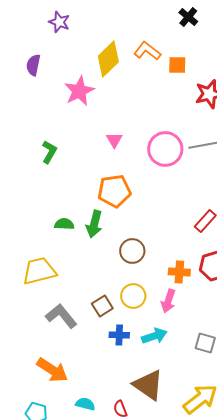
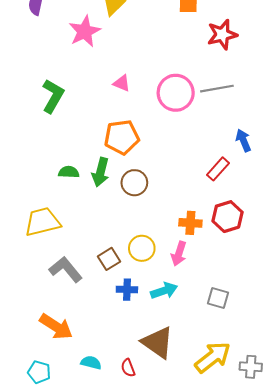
pink triangle: (114, 140) -> (122, 83), turned -36
green L-shape: (49, 152) -> (53, 96), size x1.4
brown circle: (132, 251) -> (134, 183), moved

